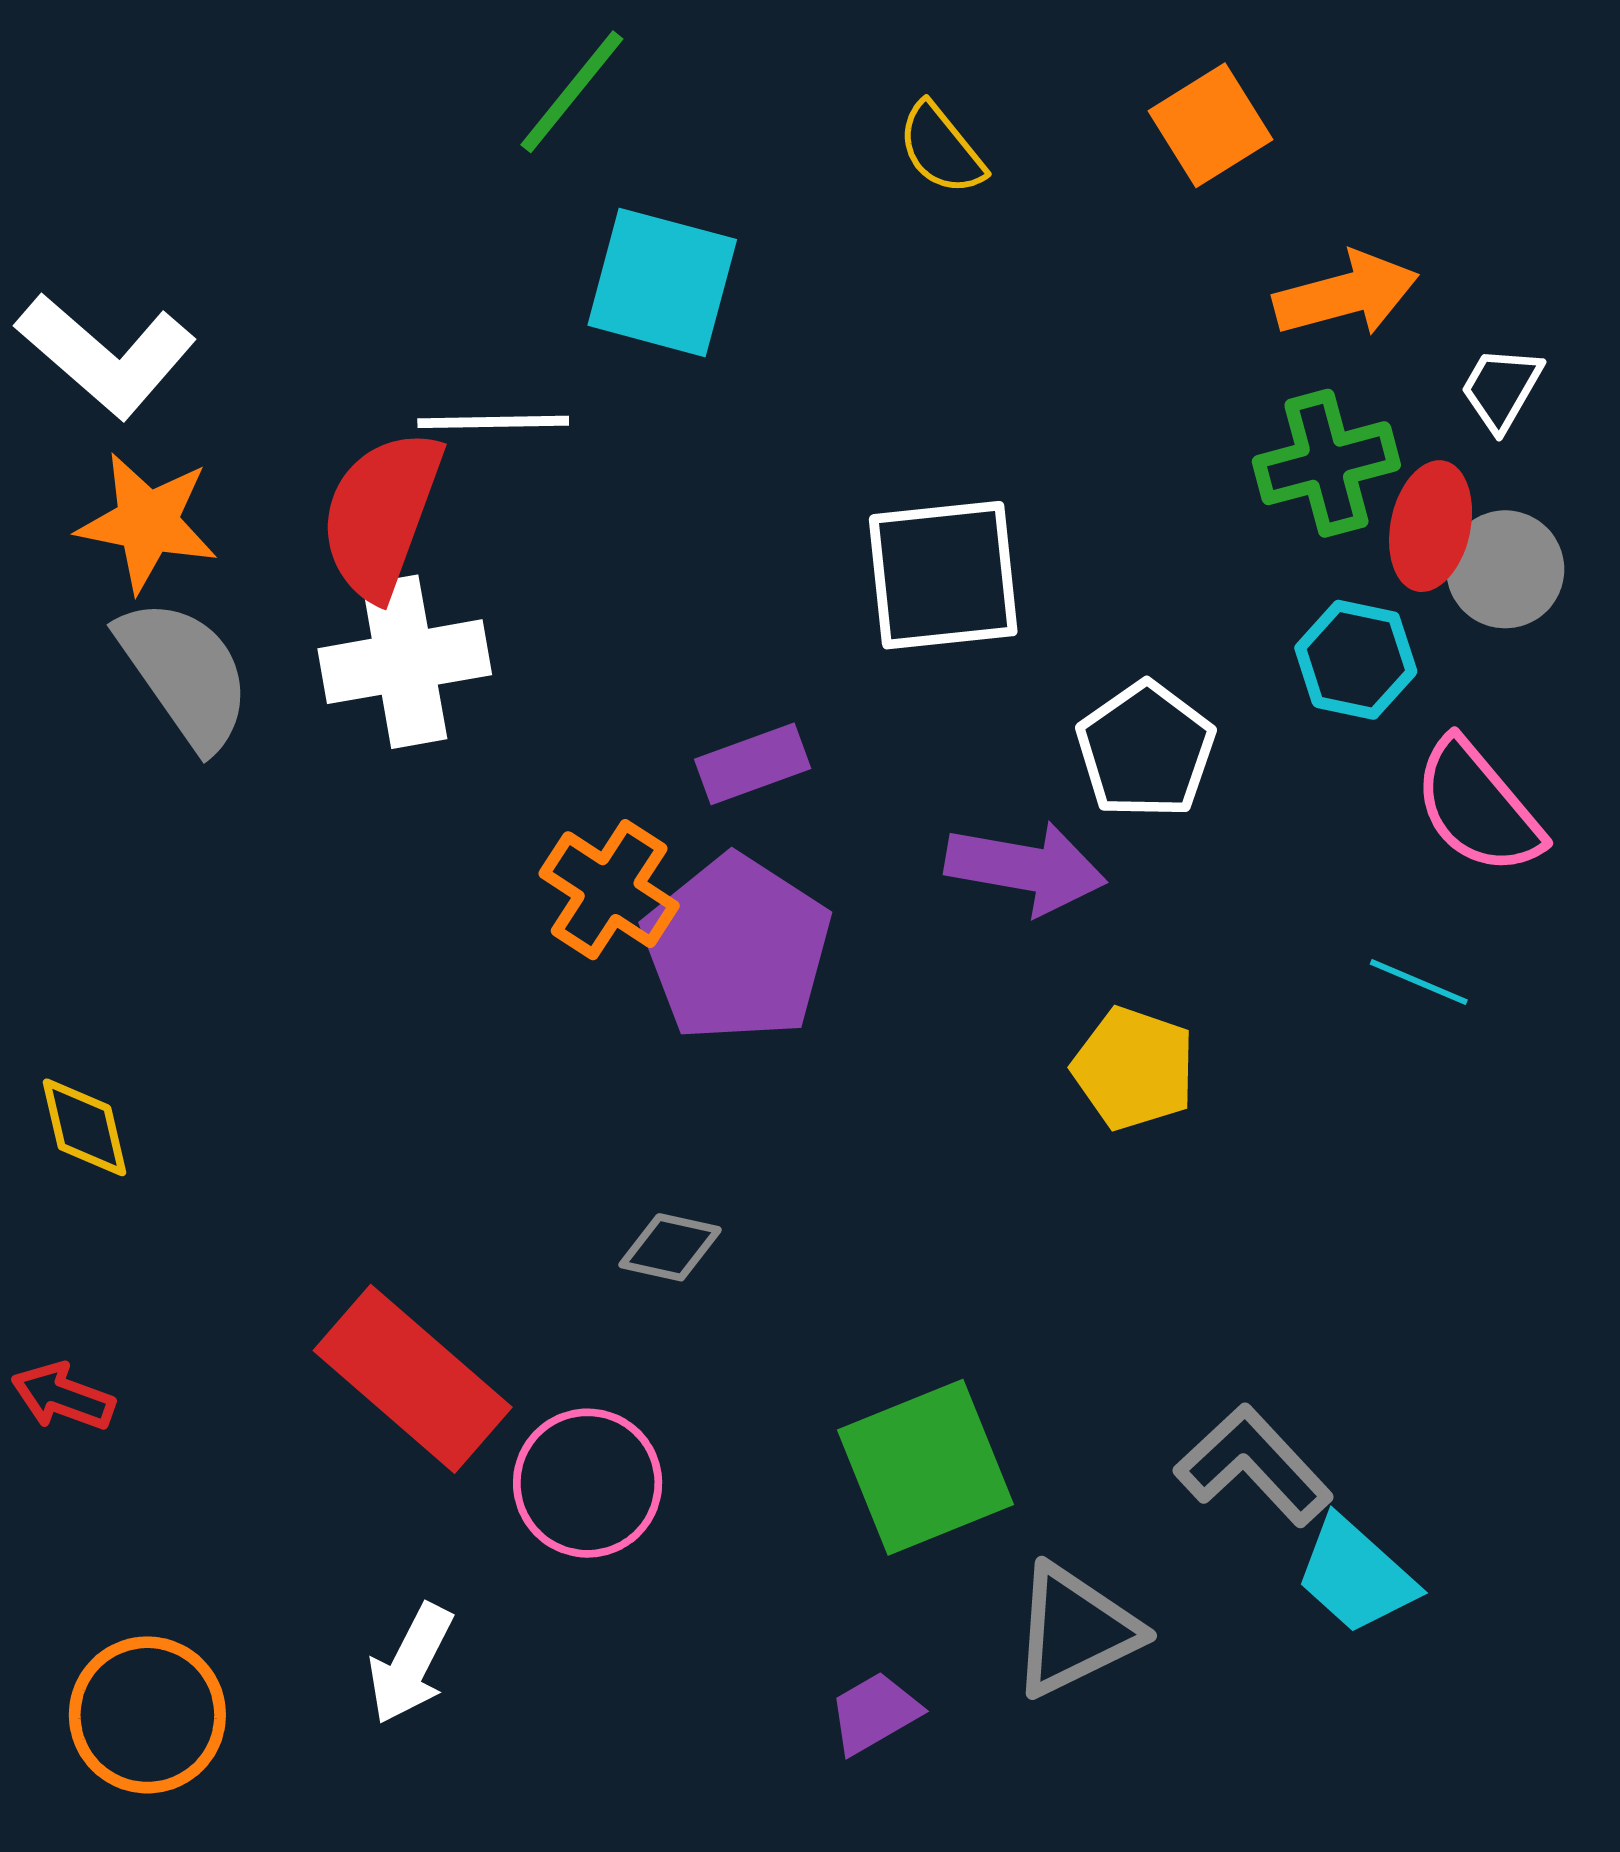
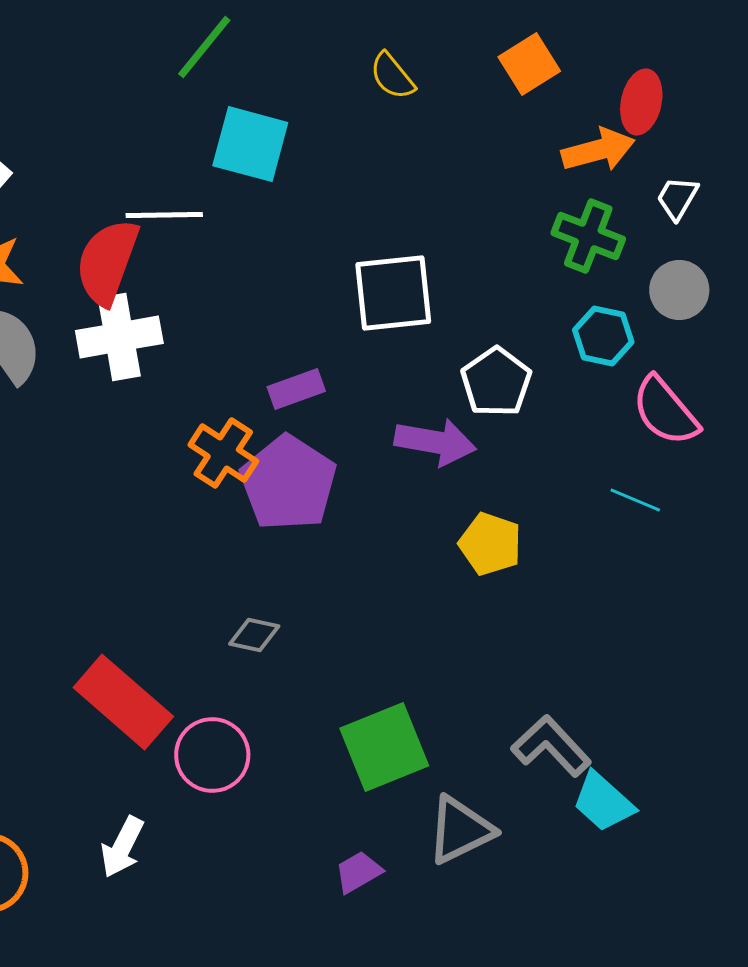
green cross: (1326, 463) -> (588, 236), turned 36
red ellipse: (1431, 526) -> (641, 102), moved

